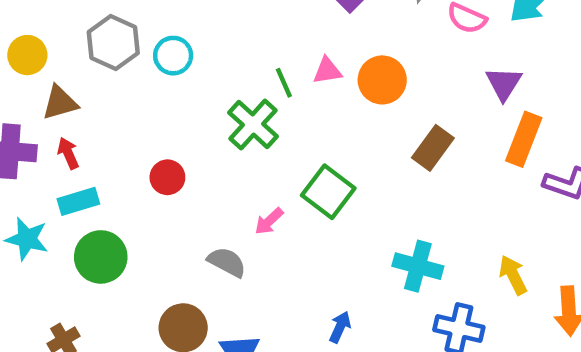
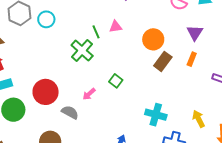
orange circle: (382, 80) -> (153, 39), moved
orange rectangle: (524, 139) -> (192, 59), moved, size x0.6
red circle: (167, 177) -> (46, 92), moved, size x1.6
green square: (328, 192) -> (116, 81), size x0.6

